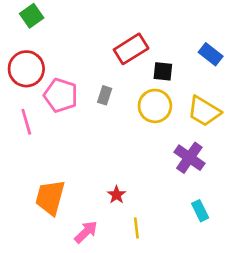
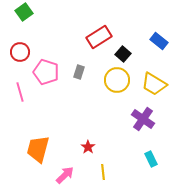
red circle: (26, 69) -> (20, 52), size x0.7
black square: (163, 71) -> (123, 54), turned 35

